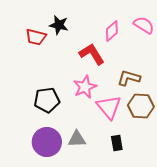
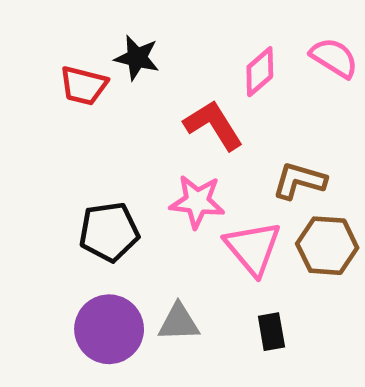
pink star: (85, 87) -> (197, 202), turned 30

